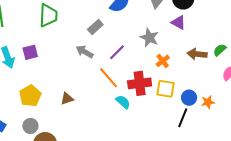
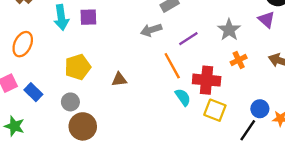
gray arrow: (85, 52) -> (151, 30), turned -60
yellow square: (166, 89) -> (215, 110), moved

